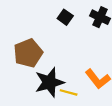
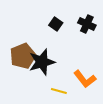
black star: (49, 82) -> (42, 62), moved

